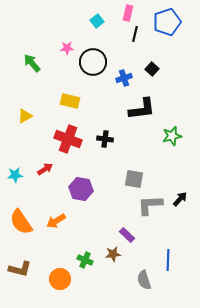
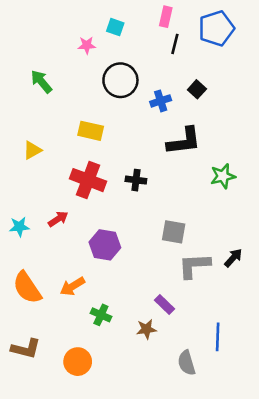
cyan square: (97, 21) -> (115, 27), moved, turned -32
pink star: (67, 48) -> (87, 45), moved
green cross: (85, 260) -> (101, 315), moved

